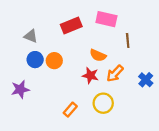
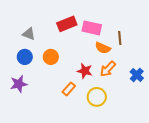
pink rectangle: (106, 19) -> (92, 28), moved
orange semicircle: (98, 55) -> (103, 48), moved
blue circle: (35, 60) -> (25, 57), moved
orange rectangle: (70, 110) -> (69, 89), moved

